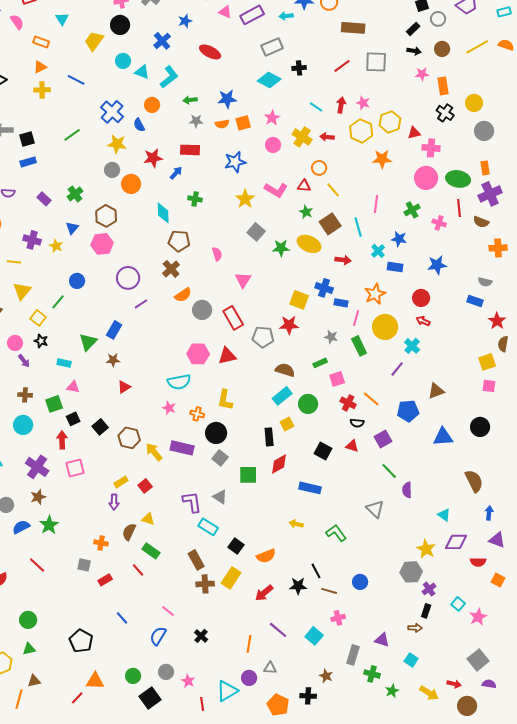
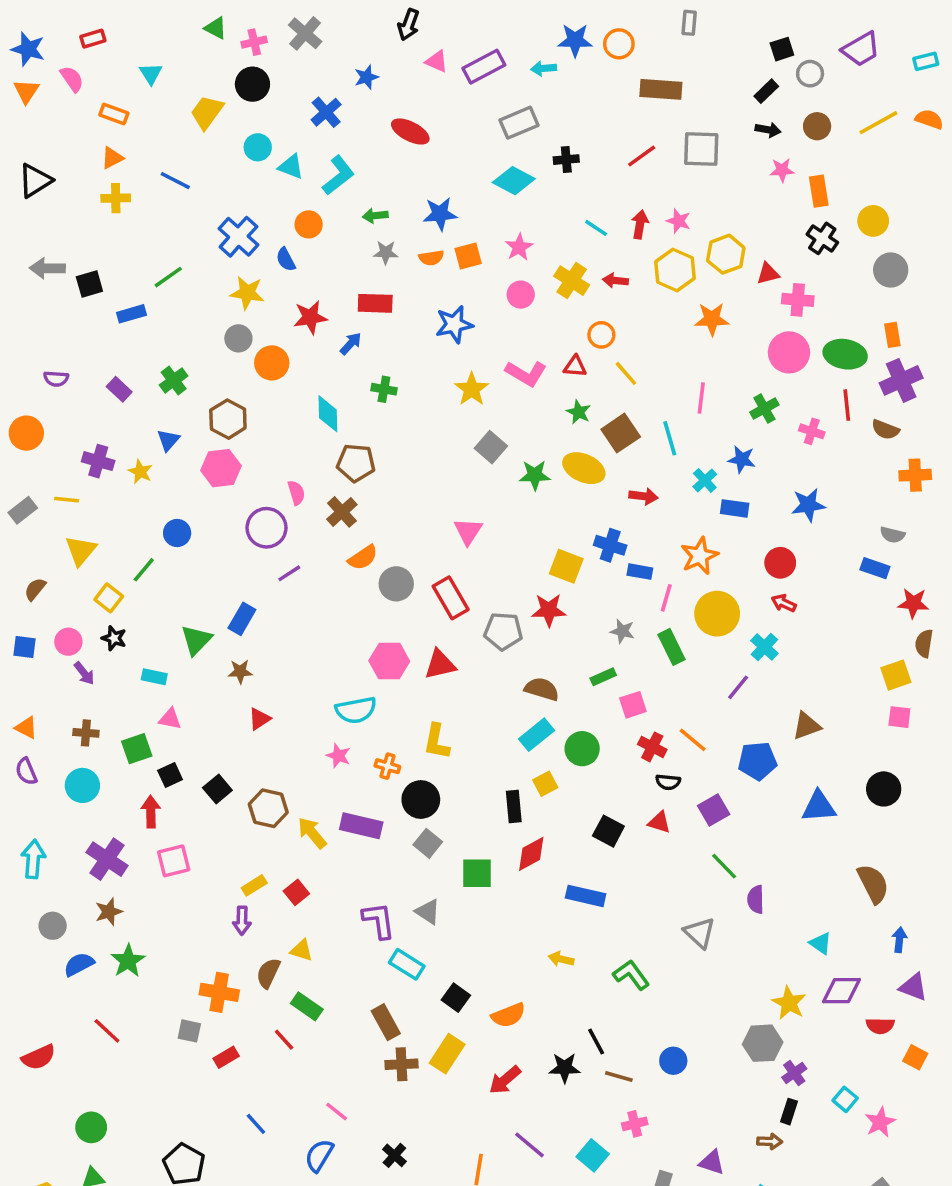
blue rectangle: (28, 162) -> (131, 314), moved
pink semicircle: (217, 254) -> (296, 493), moved
red star: (497, 321) -> (913, 603), turned -30
orange cross: (101, 543) -> (219, 992), size x1.5

